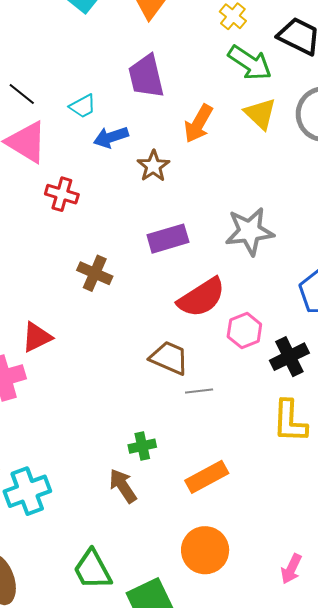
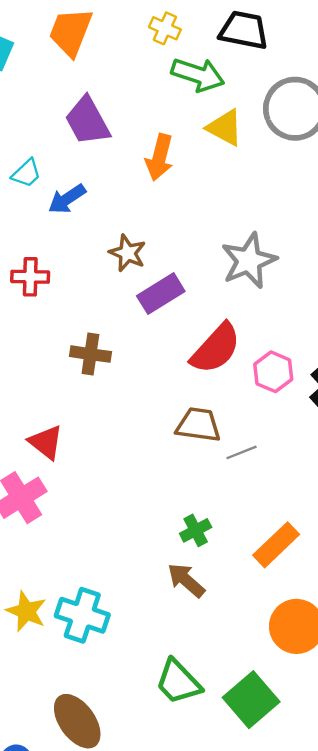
brown star: (153, 166) -> (127, 253), moved
red triangle: (37, 337) -> (46, 442), turned -40
cyan cross: (27, 491) -> (82, 615), turned -36

